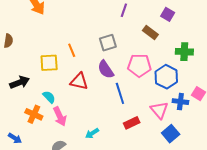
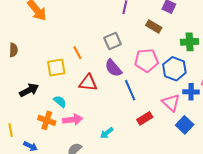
pink arrow: (60, 116) -> (73, 120), turned -66

